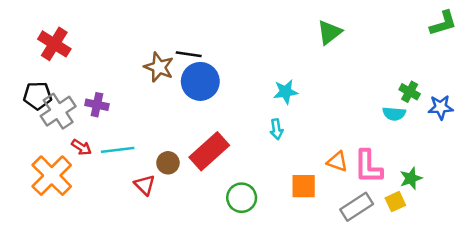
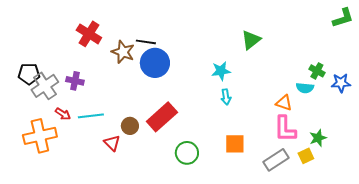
green triangle: (329, 32) -> (251, 40), moved
red cross: (54, 44) -> (89, 34), moved
cyan arrow: (277, 129) -> (226, 97), moved
orange triangle: (337, 162) -> (284, 103), moved
orange cross: (52, 176) -> (40, 136), turned 32

